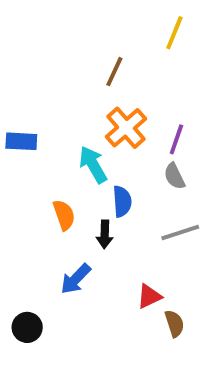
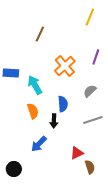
brown line: (114, 72) -> (40, 34), moved
purple line: (176, 139) -> (96, 57), moved
cyan arrow: (93, 165) -> (35, 85), moved
gray semicircle: (174, 176) -> (90, 91), turned 72

